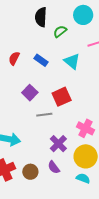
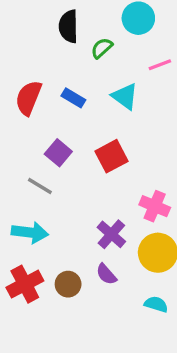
red semicircle: (14, 58) -> (28, 98), size x1.5
gray line: (44, 115) -> (40, 186), moved, turned 42
cyan semicircle: (83, 178) -> (156, 304), moved

